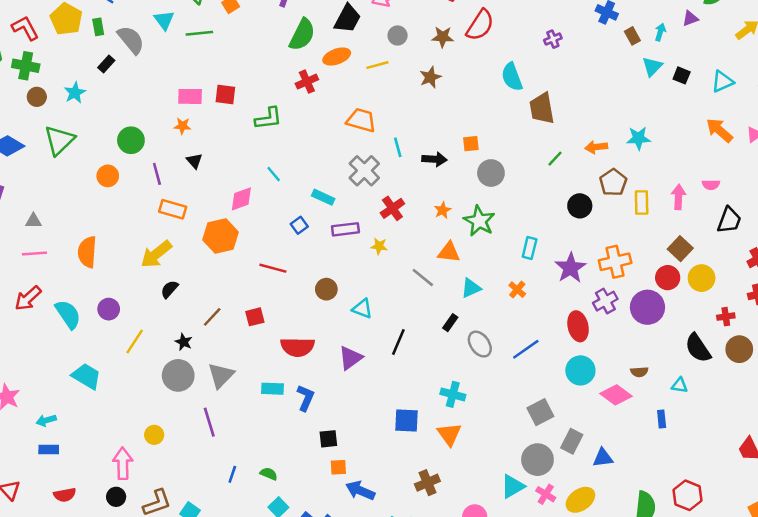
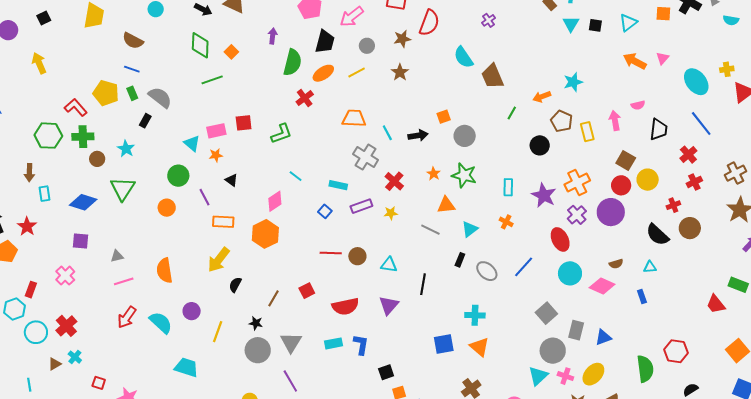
cyan triangle: (164, 20) -> (192, 143), moved
red line: (273, 268) -> (331, 253), moved

